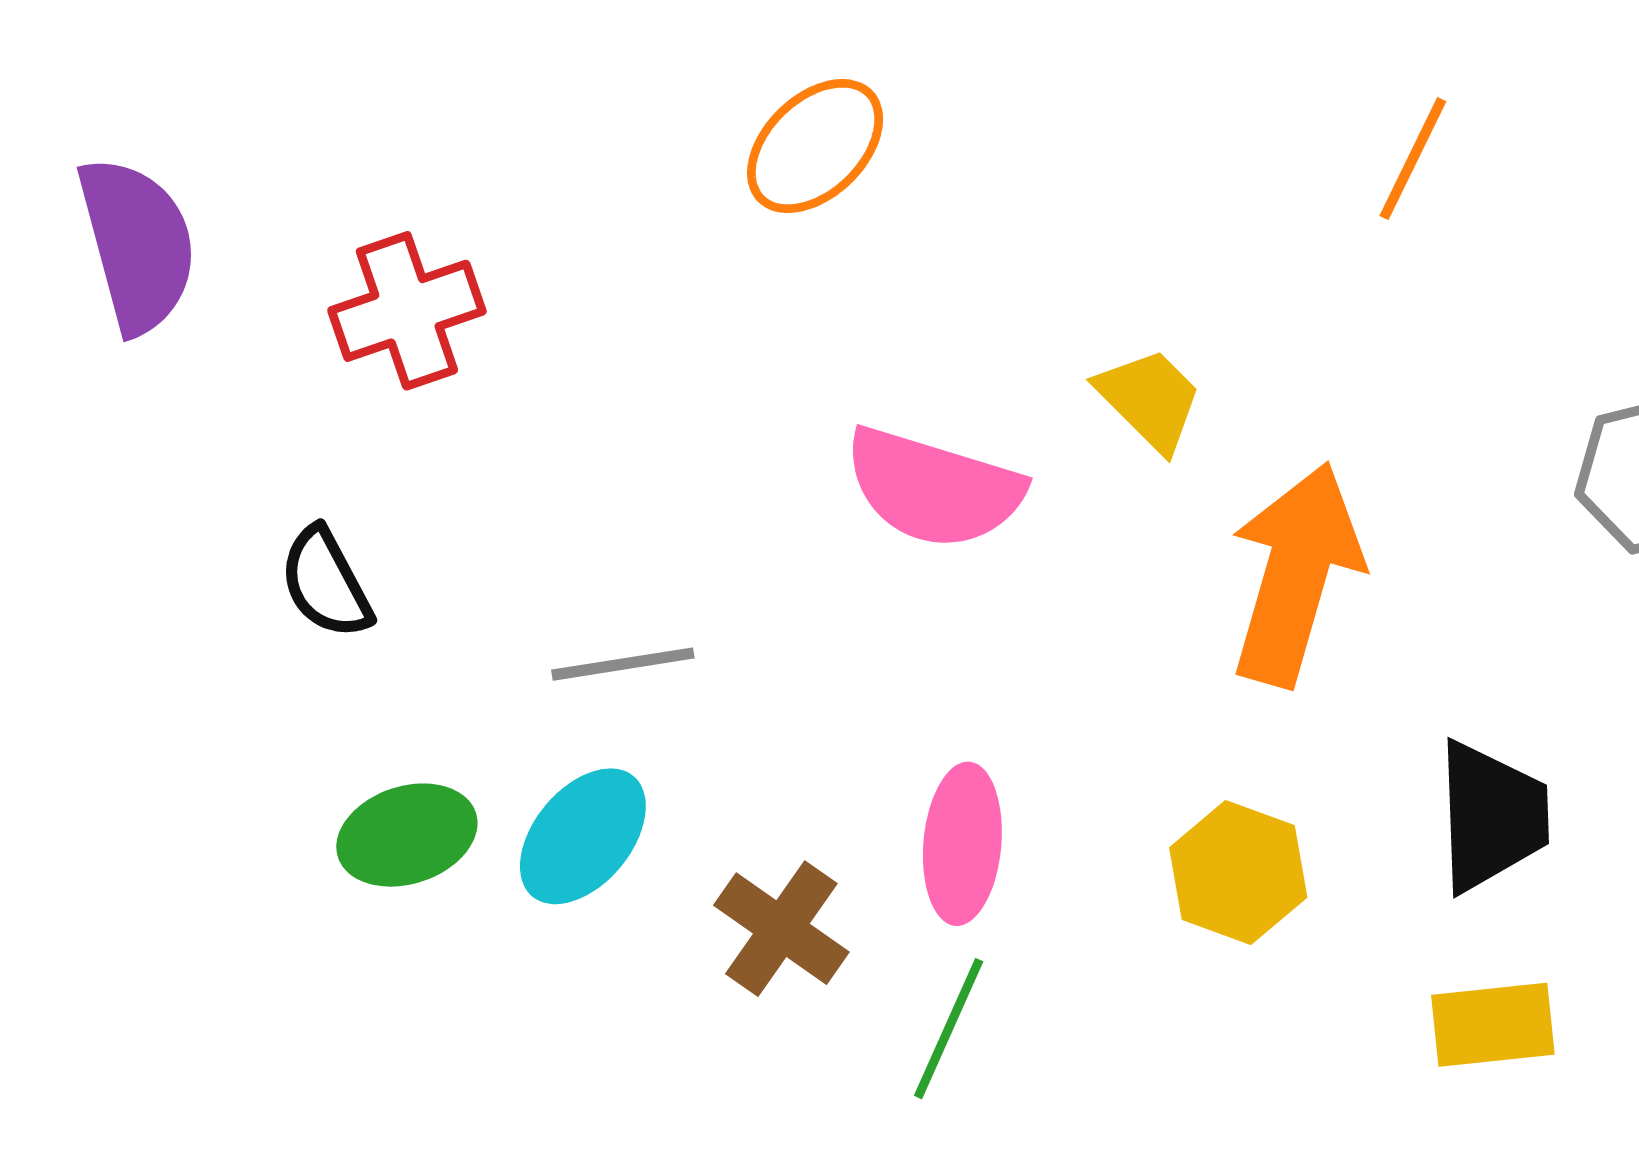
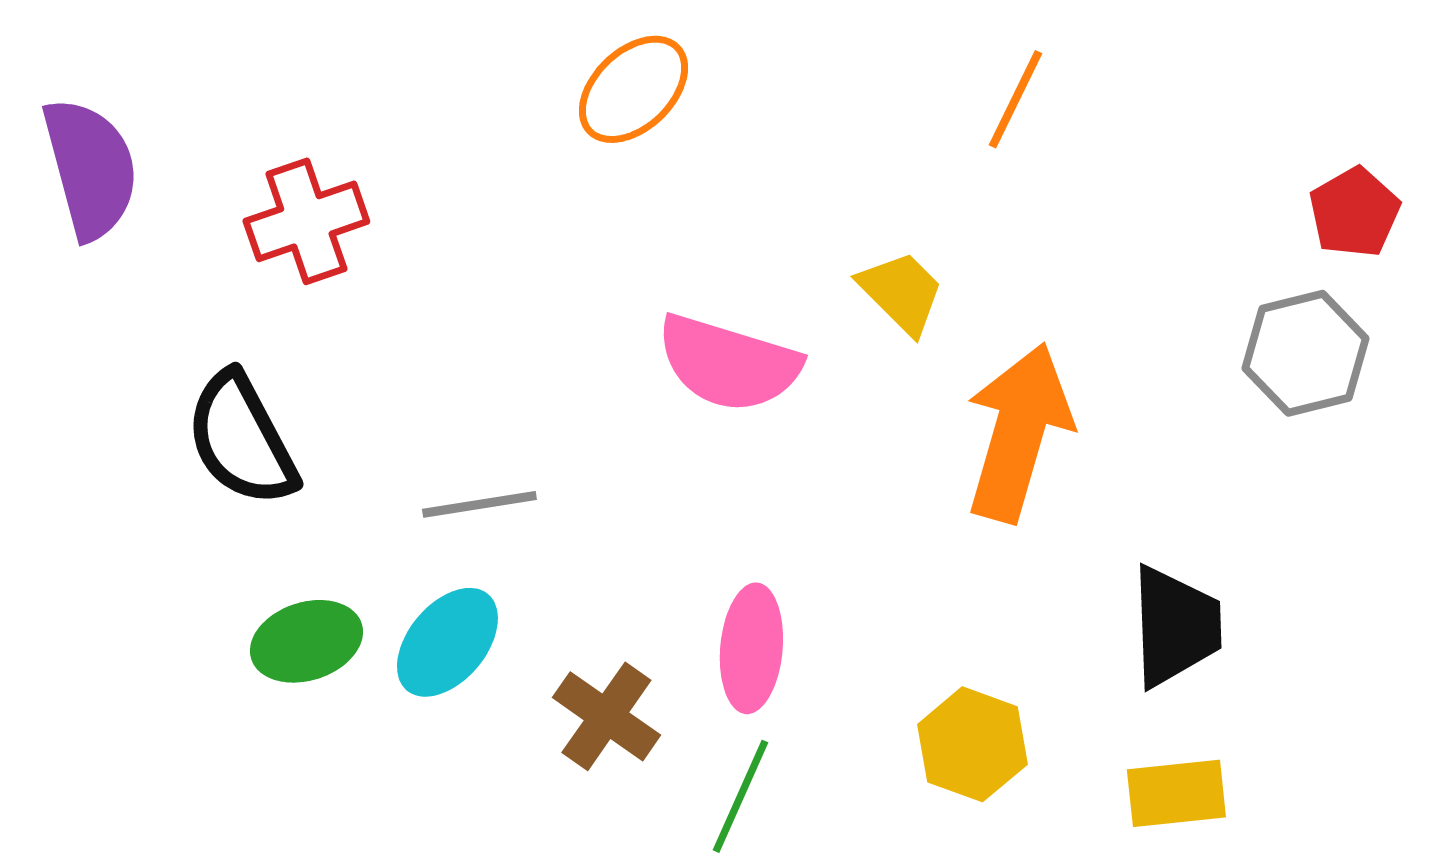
orange line: (1413, 159) -> (1015, 99), moved
black semicircle: (326, 583) -> (241, 439), size x1.5
yellow hexagon: (1238, 872) -> (972, 744), moved

